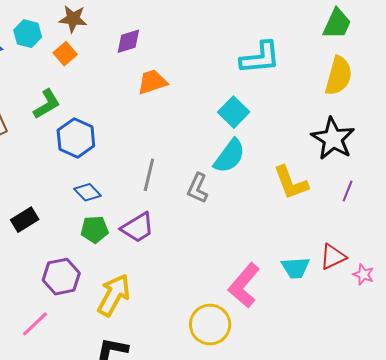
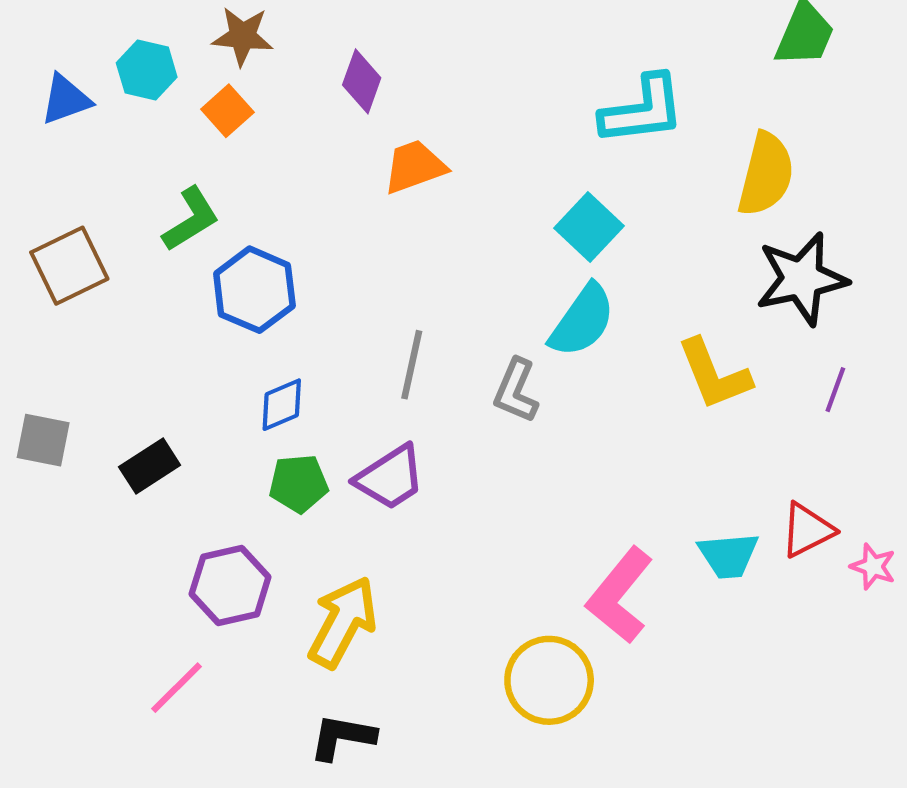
purple diamond: (128, 41) -> (362, 81), turned -52
yellow semicircle: (339, 76) -> (766, 174), moved
black star: (333, 139) -> (802, 279), turned 30
blue diamond: (87, 192) -> (282, 405), turned -68

